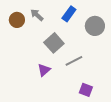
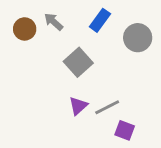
gray line: (74, 61) -> (107, 107), moved
purple triangle: (44, 70) -> (78, 106), moved

